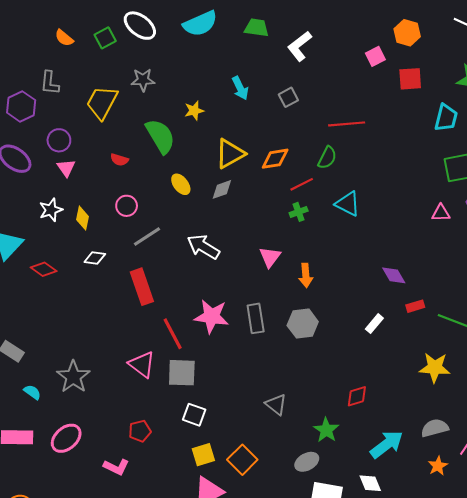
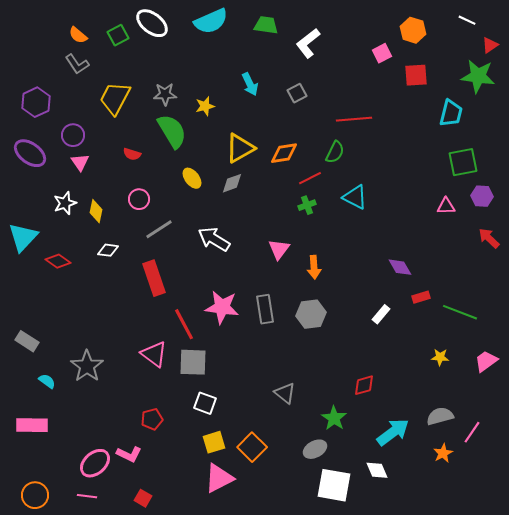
gray star: (143, 80) -> (165, 94), moved
gray L-shape: (50, 83) -> (77, 64), moved, turned -40
yellow star: (435, 368) -> (440, 357), size x0.6
pink ellipse: (66, 438) -> (95, 463), moved

